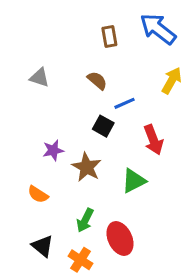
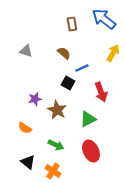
green arrow: (85, 220) -> (56, 145), turned -91
red ellipse: (120, 239) -> (91, 151), moved

